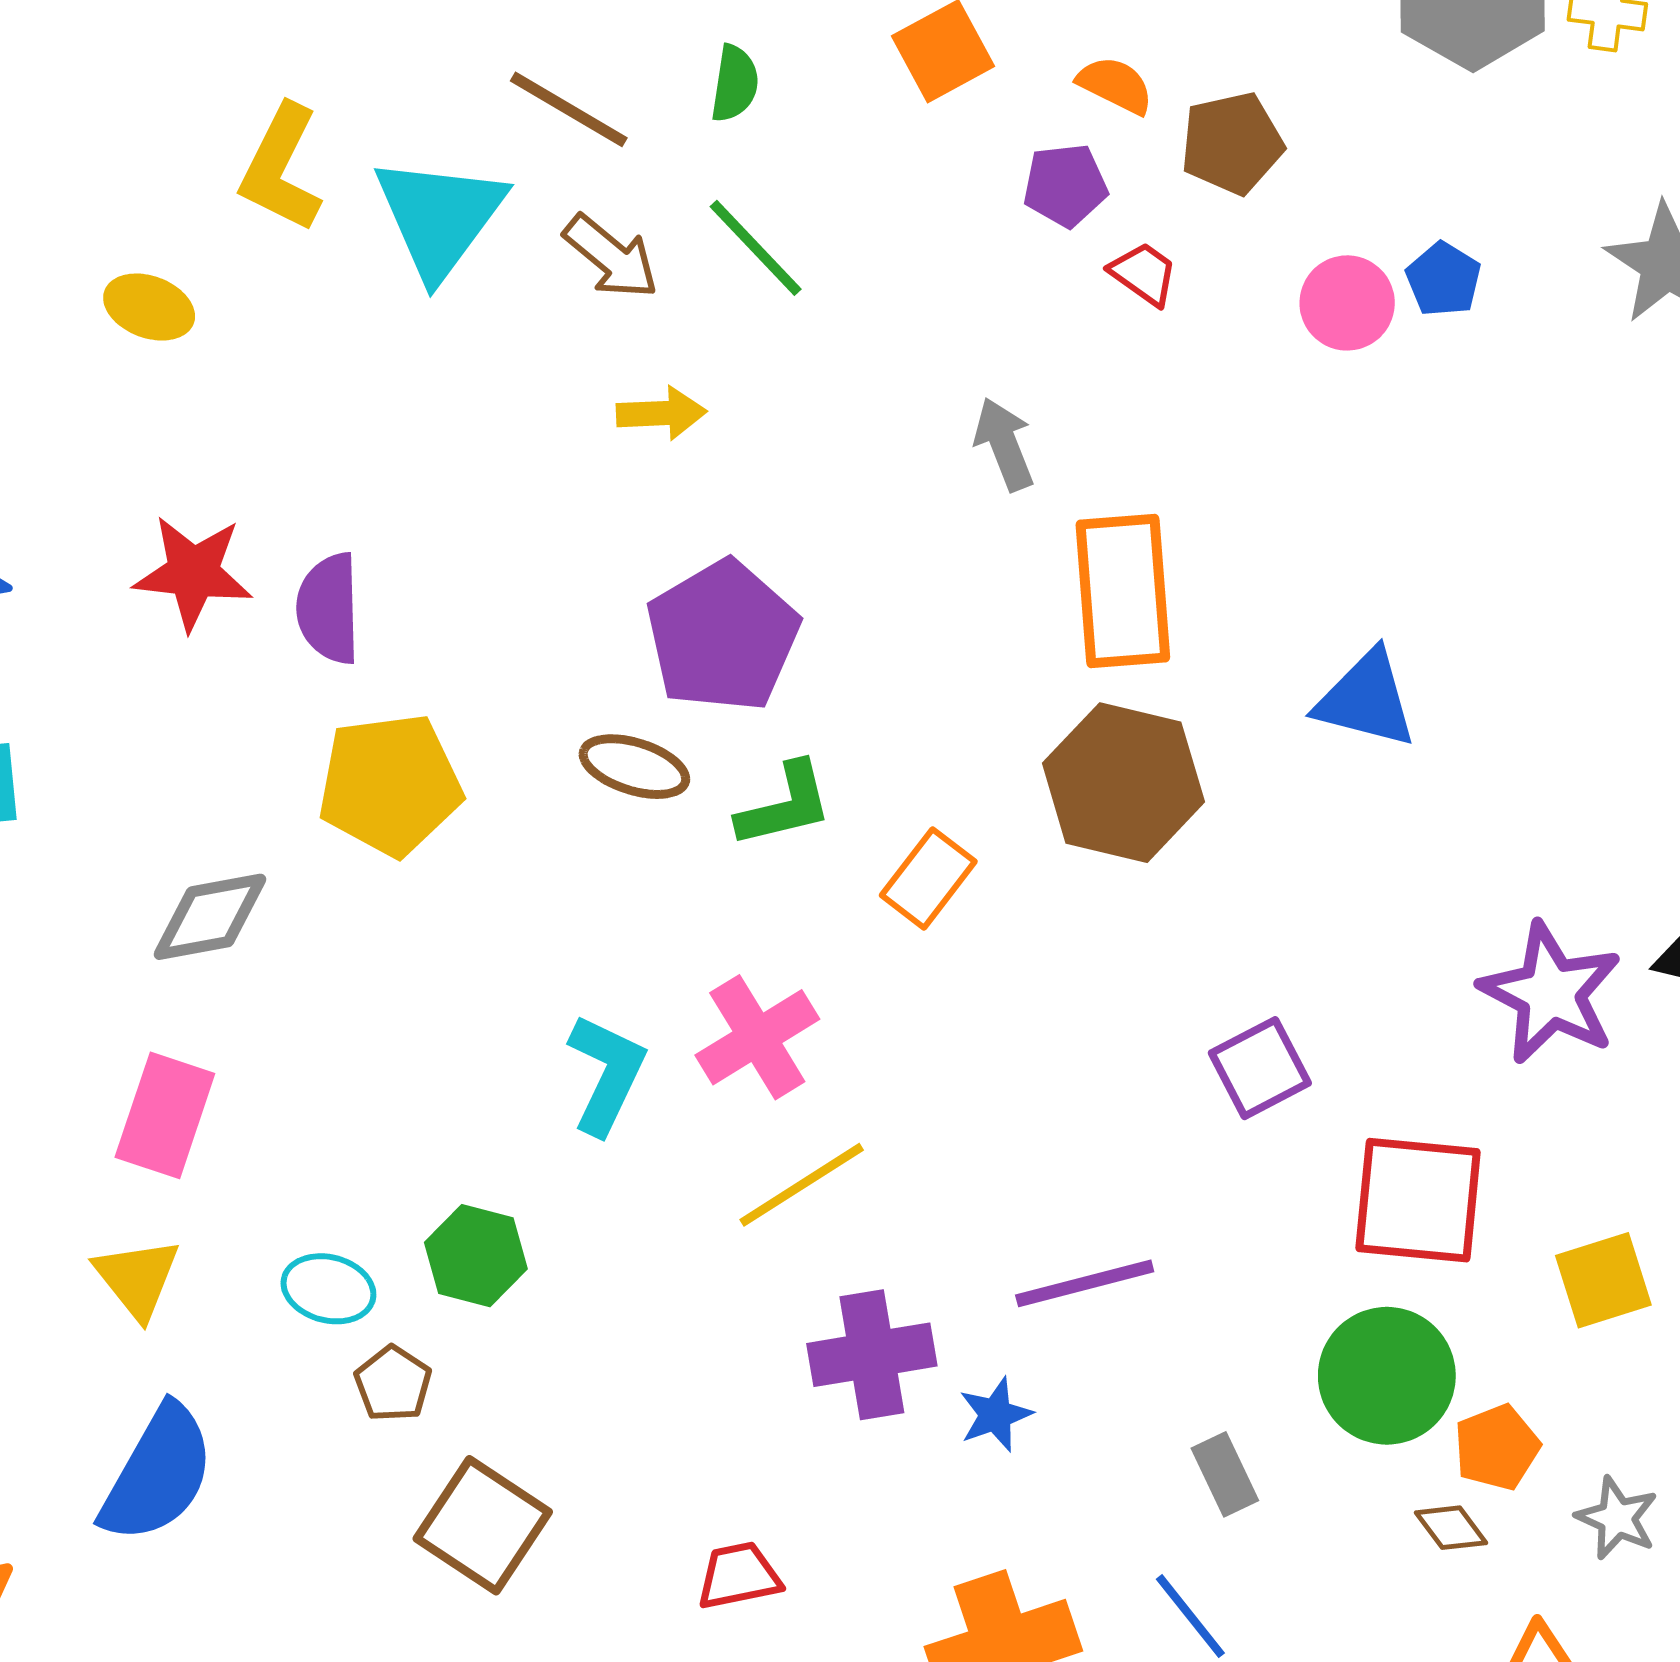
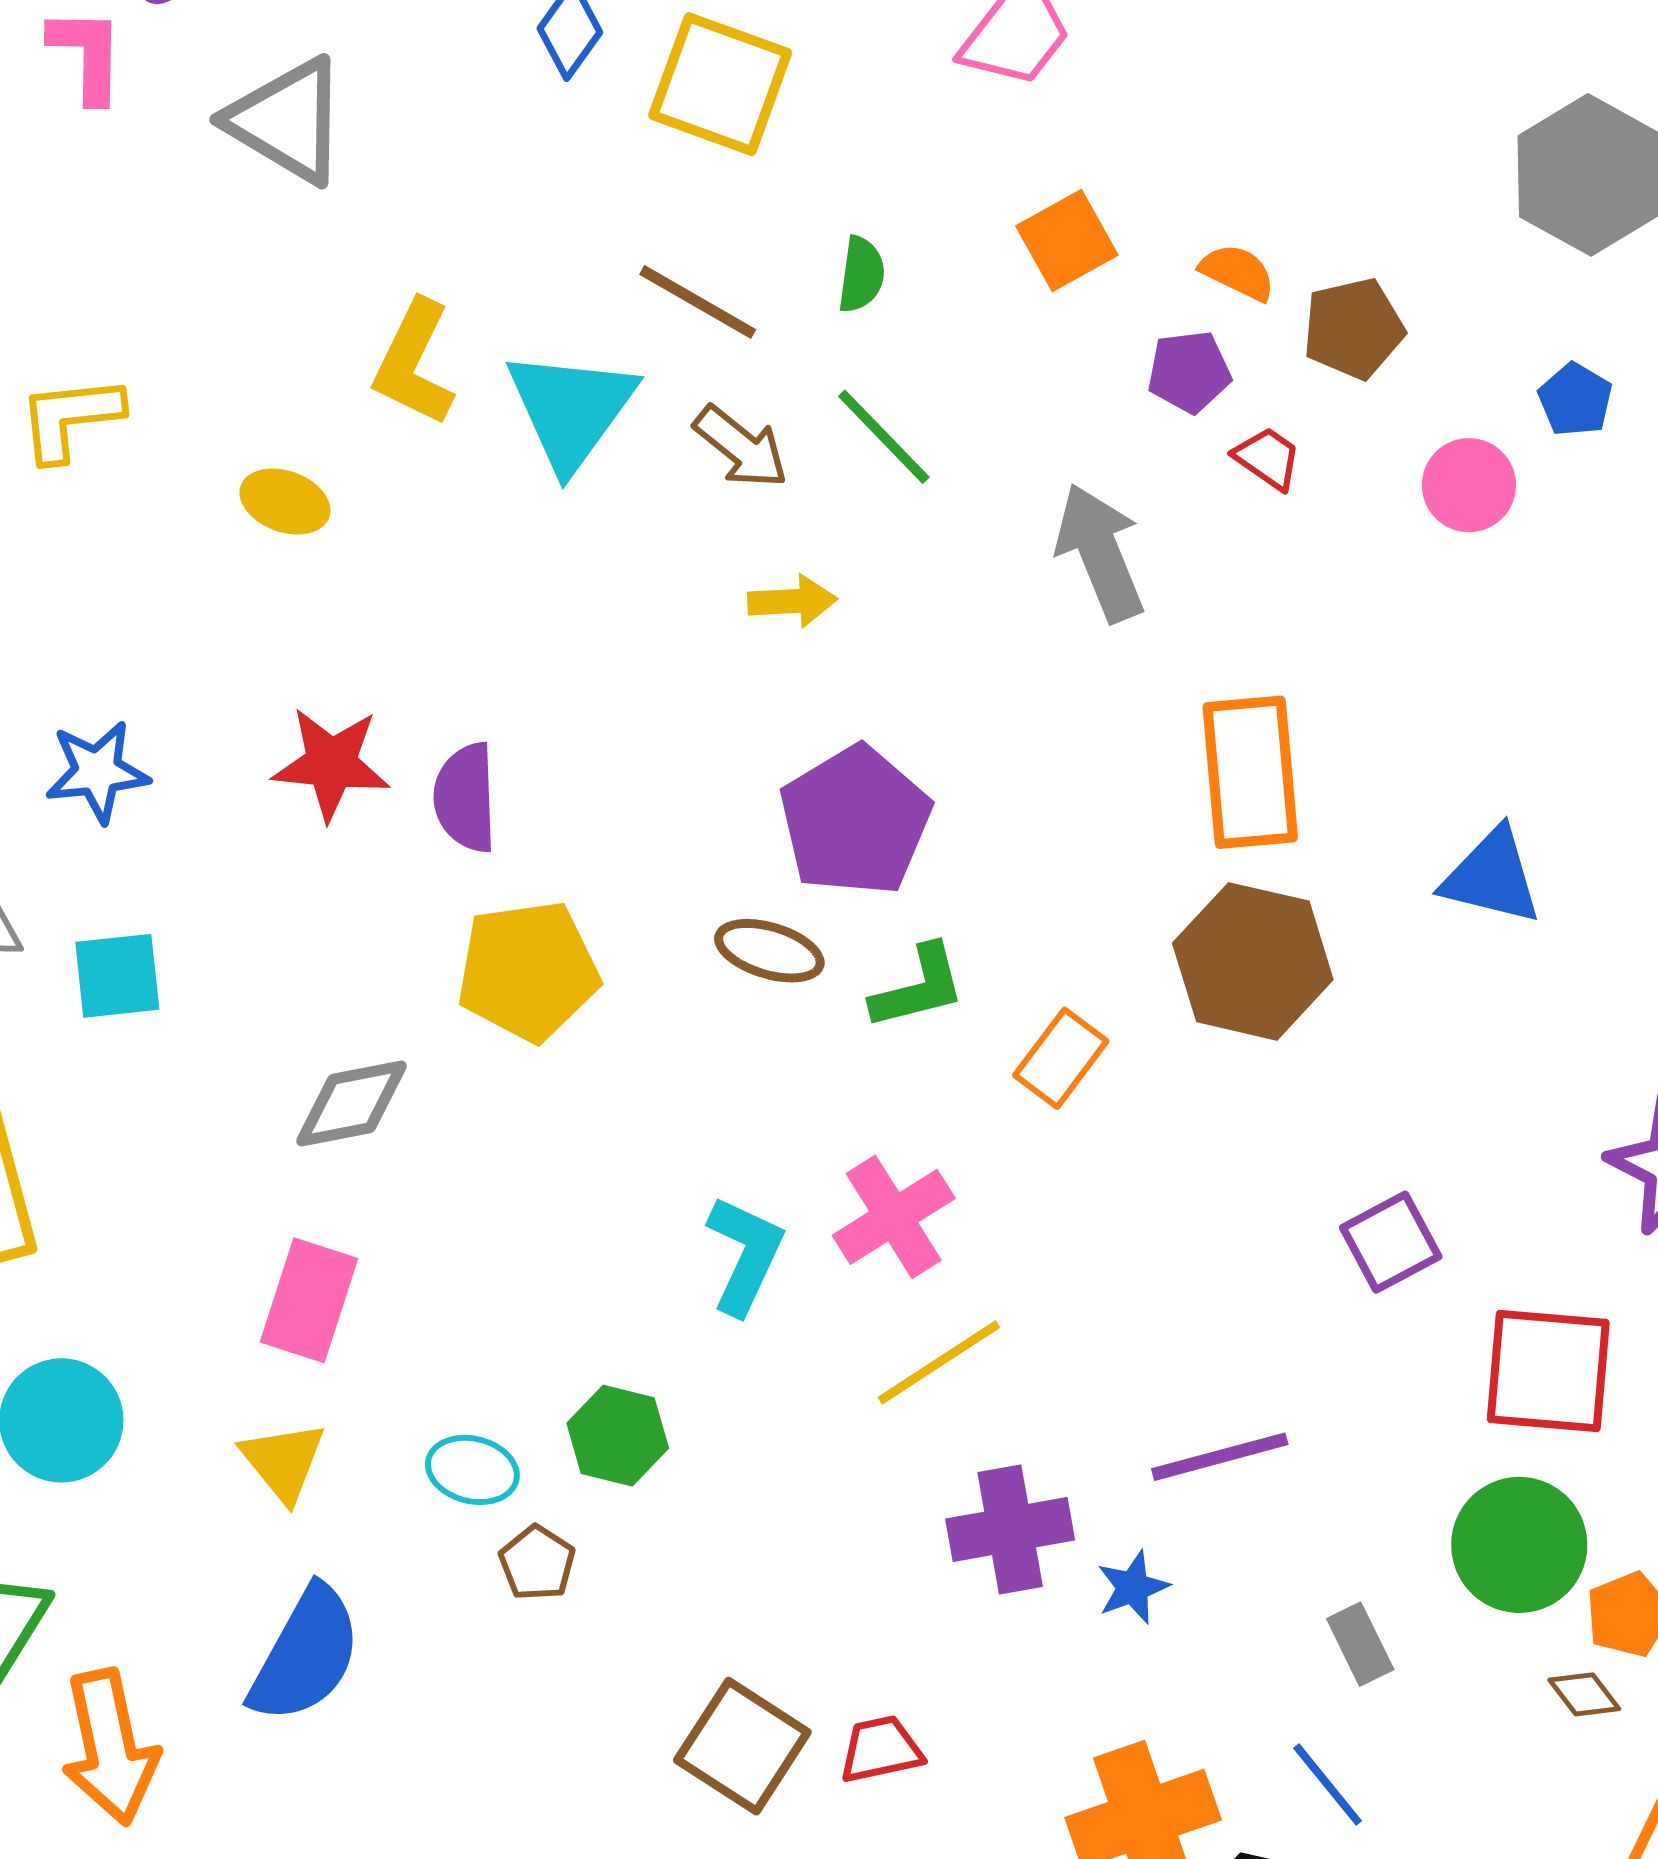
blue pentagon: (1444, 279) -> (1575, 400), moved
gray arrow: (1004, 444) -> (1100, 553), moved, size x1.5
brown square: (483, 1525) -> (742, 1746), moved

